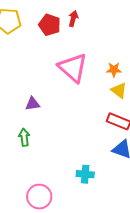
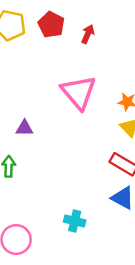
red pentagon: (50, 25) -> (51, 25), moved

